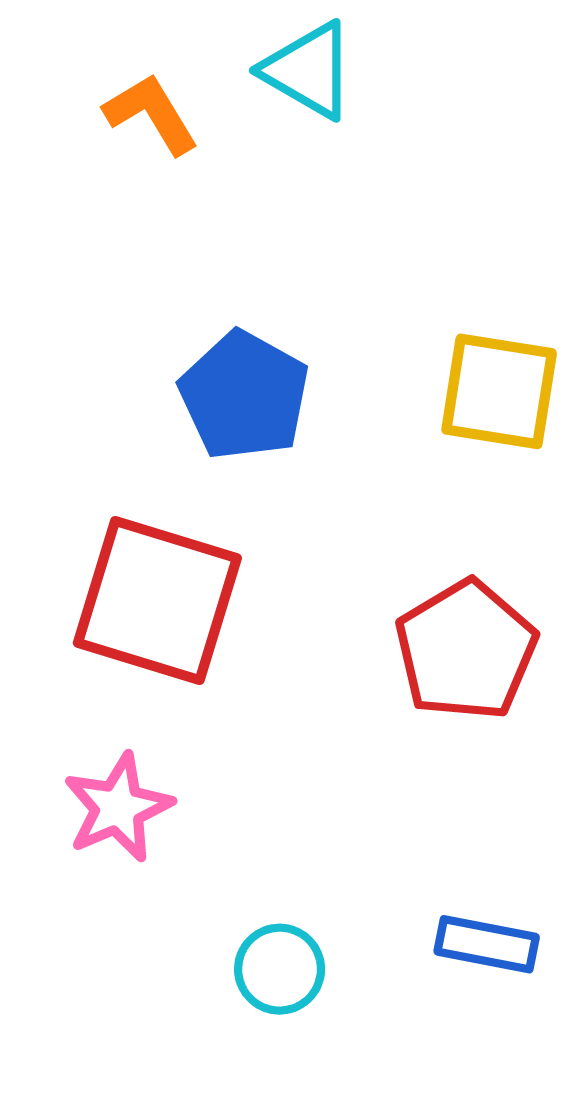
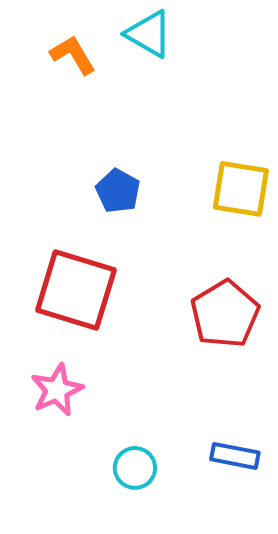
blue pentagon: (244, 396) -> (118, 191), size x0.7

